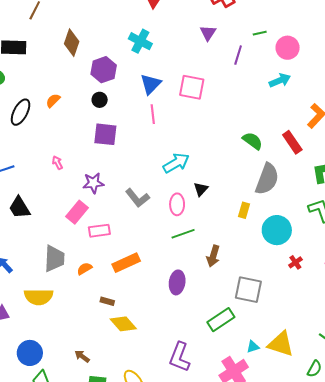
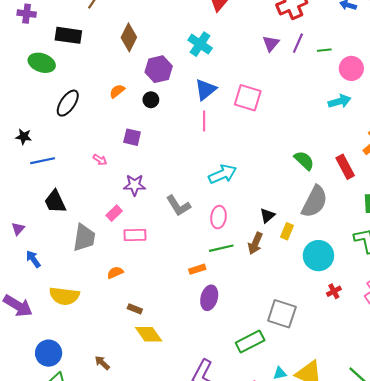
purple line: (238, 55) -> (298, 43), moved
orange semicircle: (53, 101) -> (117, 91), moved
purple square: (105, 134) -> (132, 137), moved, size x0.7
pink arrow: (57, 163) -> (100, 160), turned 144
black triangle: (201, 189) -> (267, 216), moved
pink rectangle: (77, 212) -> (114, 213), size x0.7
brown arrow: (213, 256) -> (255, 243), moved
gray trapezoid: (54, 259) -> (84, 238), moved
orange rectangle: (126, 263) -> (197, 269), moved, size x0.6

